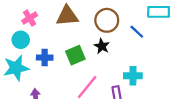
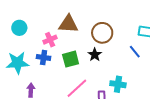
pink cross: (30, 18) -> (50, 40), moved
blue line: (137, 32) -> (135, 52), moved
cyan circle: (21, 40) -> (19, 28), moved

